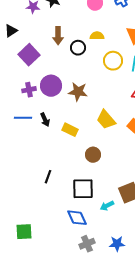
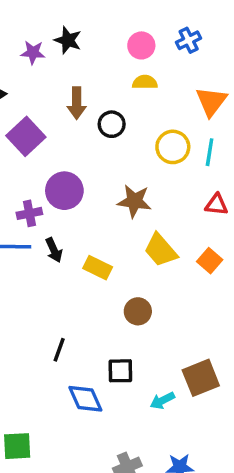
yellow semicircle: (97, 36) -> (145, 82), moved
purple cross: (29, 90) -> (29, 213), moved
brown star: (78, 92) -> (134, 201), moved
black square: (83, 189) -> (120, 371), size x0.7
blue diamond: (77, 218) -> (85, 399), moved

